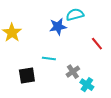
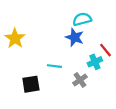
blue star: (58, 27) -> (75, 37), moved, turned 30
cyan cross: (87, 85) -> (95, 62), moved, turned 32

